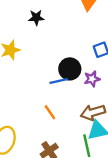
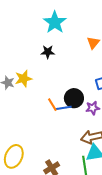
orange line: (50, 112) -> (52, 105), moved

